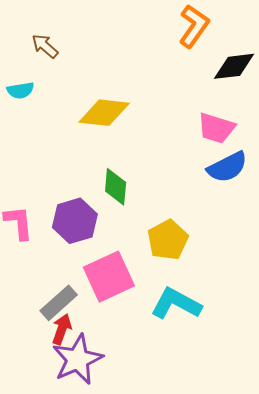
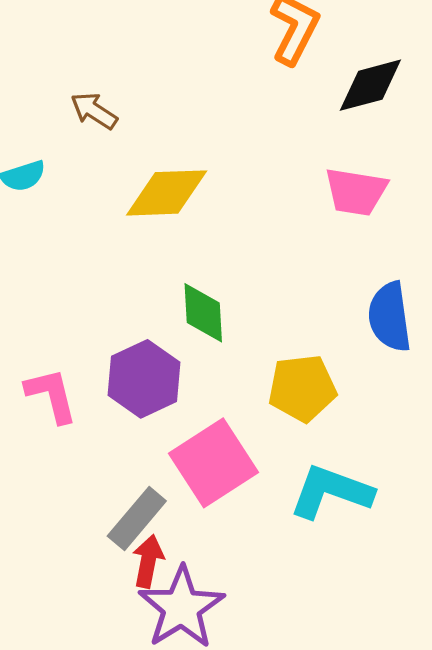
brown arrow: (45, 46) -> (94, 111), moved
blue semicircle: (227, 167) -> (390, 317), moved, turned 117
yellow pentagon: (168, 240) -> (302, 388), turned 30

